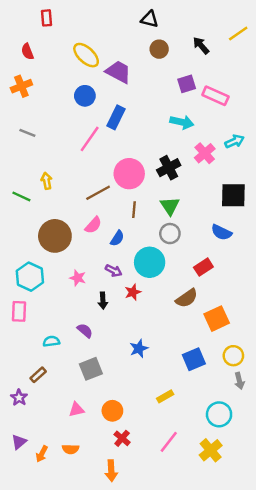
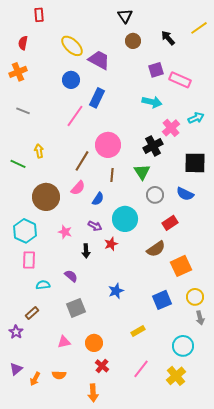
black triangle: (150, 19) -> (125, 16), turned 42
red semicircle: (27, 51) -> (23, 43), turned 32
black cross: (169, 168) -> (153, 146), moved
brown line: (98, 193) -> (82, 161), turned -30
gray circle: (170, 234) -> (155, 195), moved
pink rectangle: (19, 311) -> (29, 260), moved

